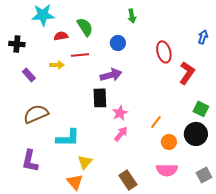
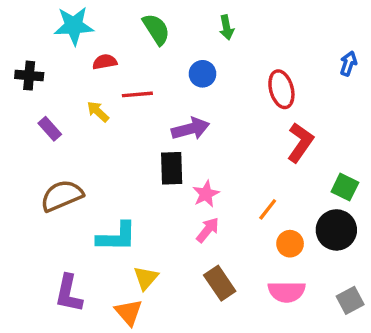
green semicircle: (85, 27) -> (156, 29), moved
yellow arrow: (57, 65) -> (98, 112), turned -136
red L-shape: (187, 73) -> (300, 142), moved
purple L-shape: (30, 161) -> (69, 293), moved
brown rectangle: (128, 180) -> (220, 283), moved

